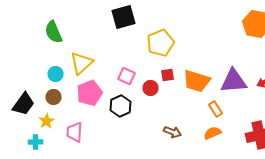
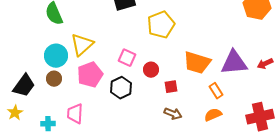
cyan circle: (56, 74) -> (56, 56), size x1.5
red square: (168, 75) -> (171, 87), moved
yellow star: (46, 121) -> (15, 113), moved
cyan cross: (36, 142) -> (48, 124), moved

